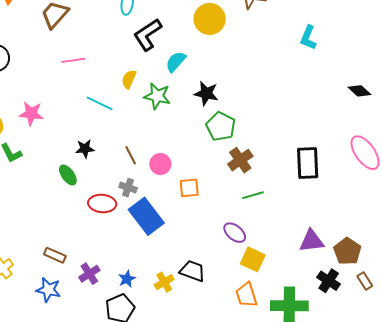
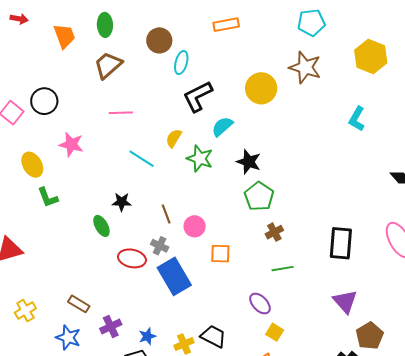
pink star: (31, 114) -> (71, 144), moved
brown cross: (240, 160) -> (274, 232), size x0.7
purple triangle: (312, 241) -> (345, 302), moved, turned 48
yellow square: (253, 259) -> (275, 332), size x0.7

